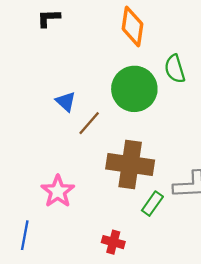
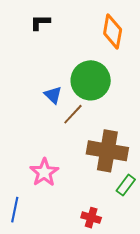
green circle: (134, 89) -> (91, 80), moved

